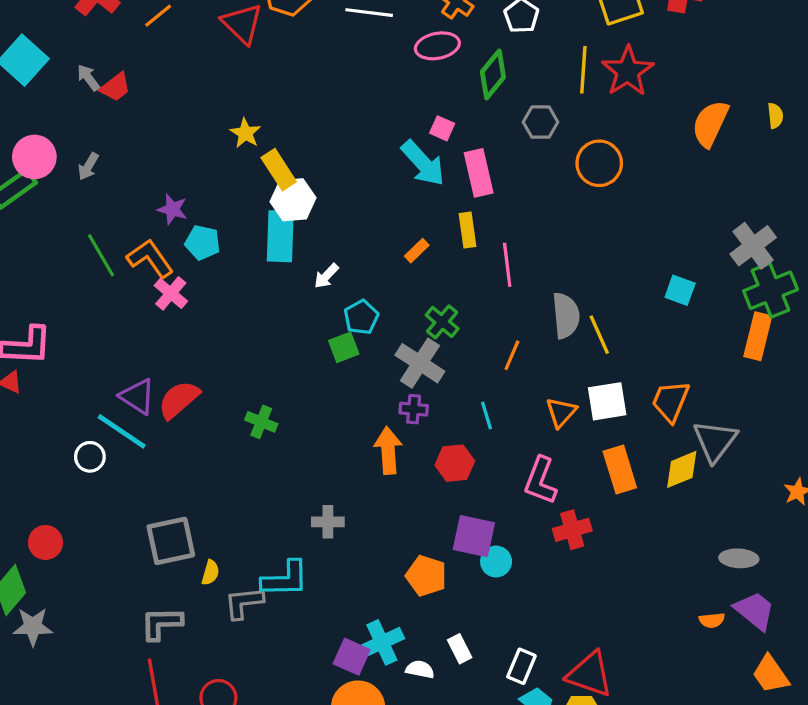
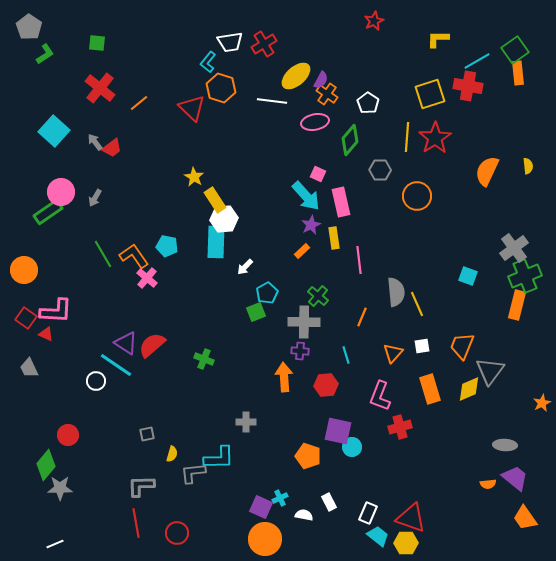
purple star: (172, 209) -> (311, 225), moved, turned 30
gray cross: (420, 363) -> (304, 322), turned -32
white square: (607, 401) -> (422, 346), size x0.6
gray square: (171, 541) -> (147, 434), size x0.5
cyan cross: (382, 642) -> (280, 498), size x0.6

